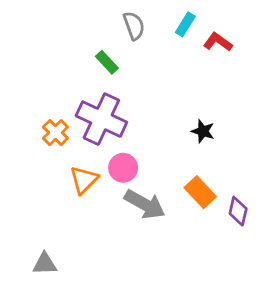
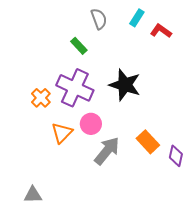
black star: (203, 131) -> (125, 85), moved, size x1.8
gray arrow: (145, 204) -> (107, 151), turned -80

